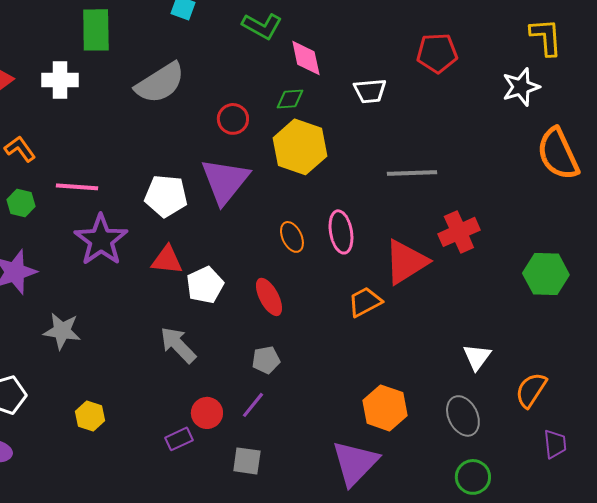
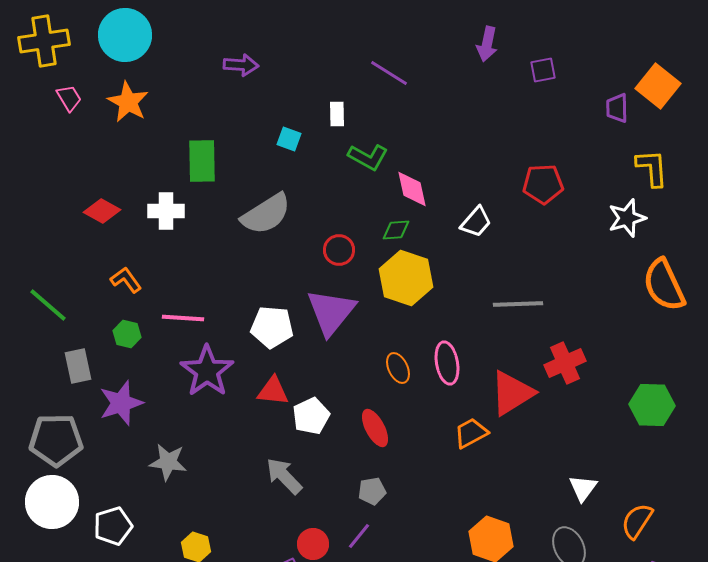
white trapezoid: (370, 91) -> (476, 222), turned -44

